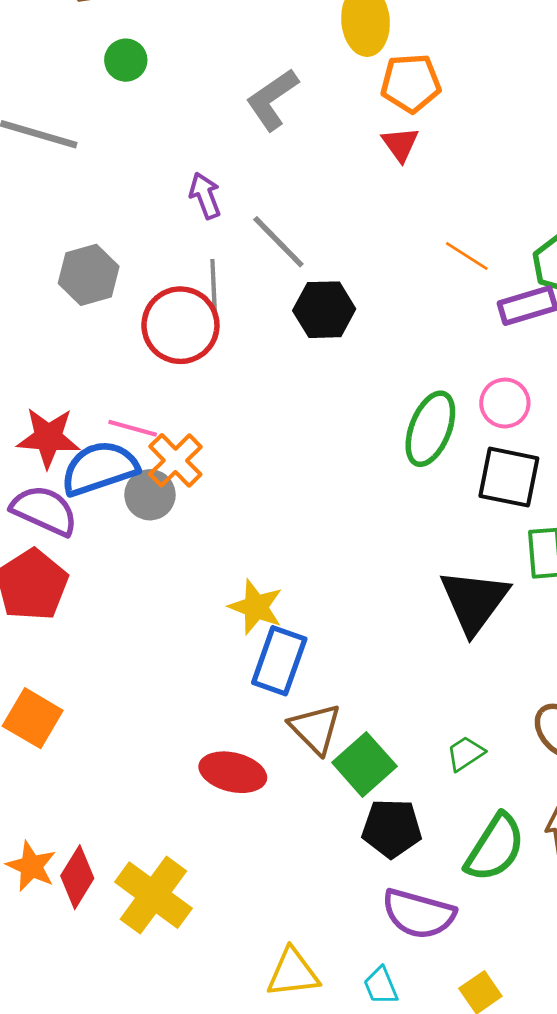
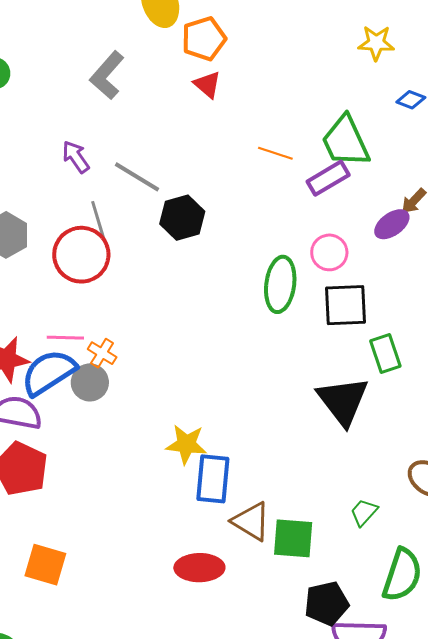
orange cross: (175, 460) -> (102, 353), size x0.7
green square: (364, 764) -> (293, 538), turned -30
black pentagon: (392, 828) -> (327, 603), moved

